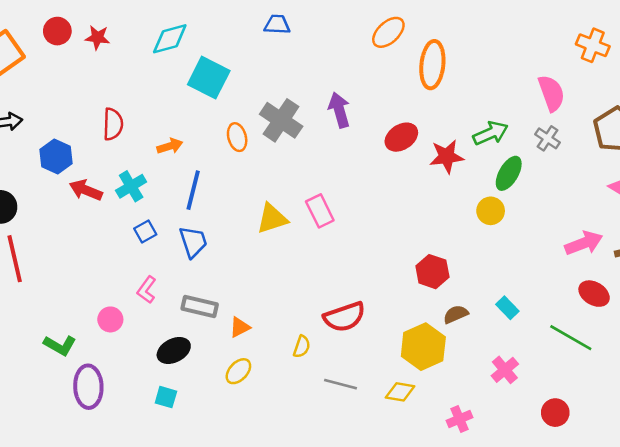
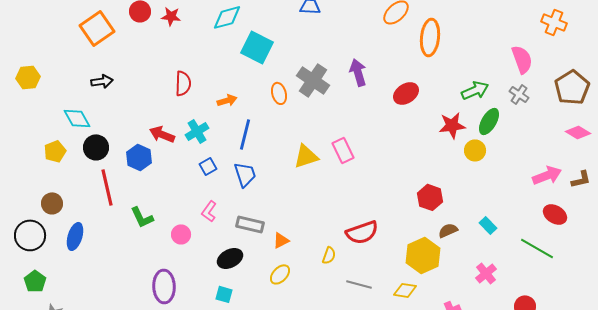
blue hexagon: (56, 156) -> (139, 157), moved
red star: (447, 156) -> (452, 125), moved
green L-shape: (60, 345) -> (142, 217), moved, turned 35

